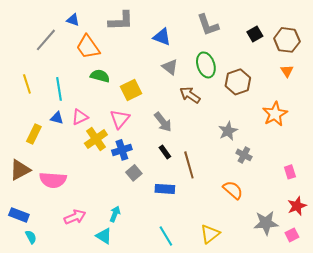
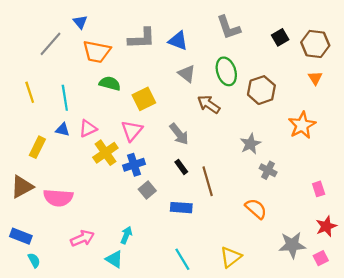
blue triangle: (73, 20) -> (80, 22), turned 32
gray L-shape: (121, 21) -> (142, 38), moved
orange trapezoid: (88, 47) -> (97, 52), turned -44

